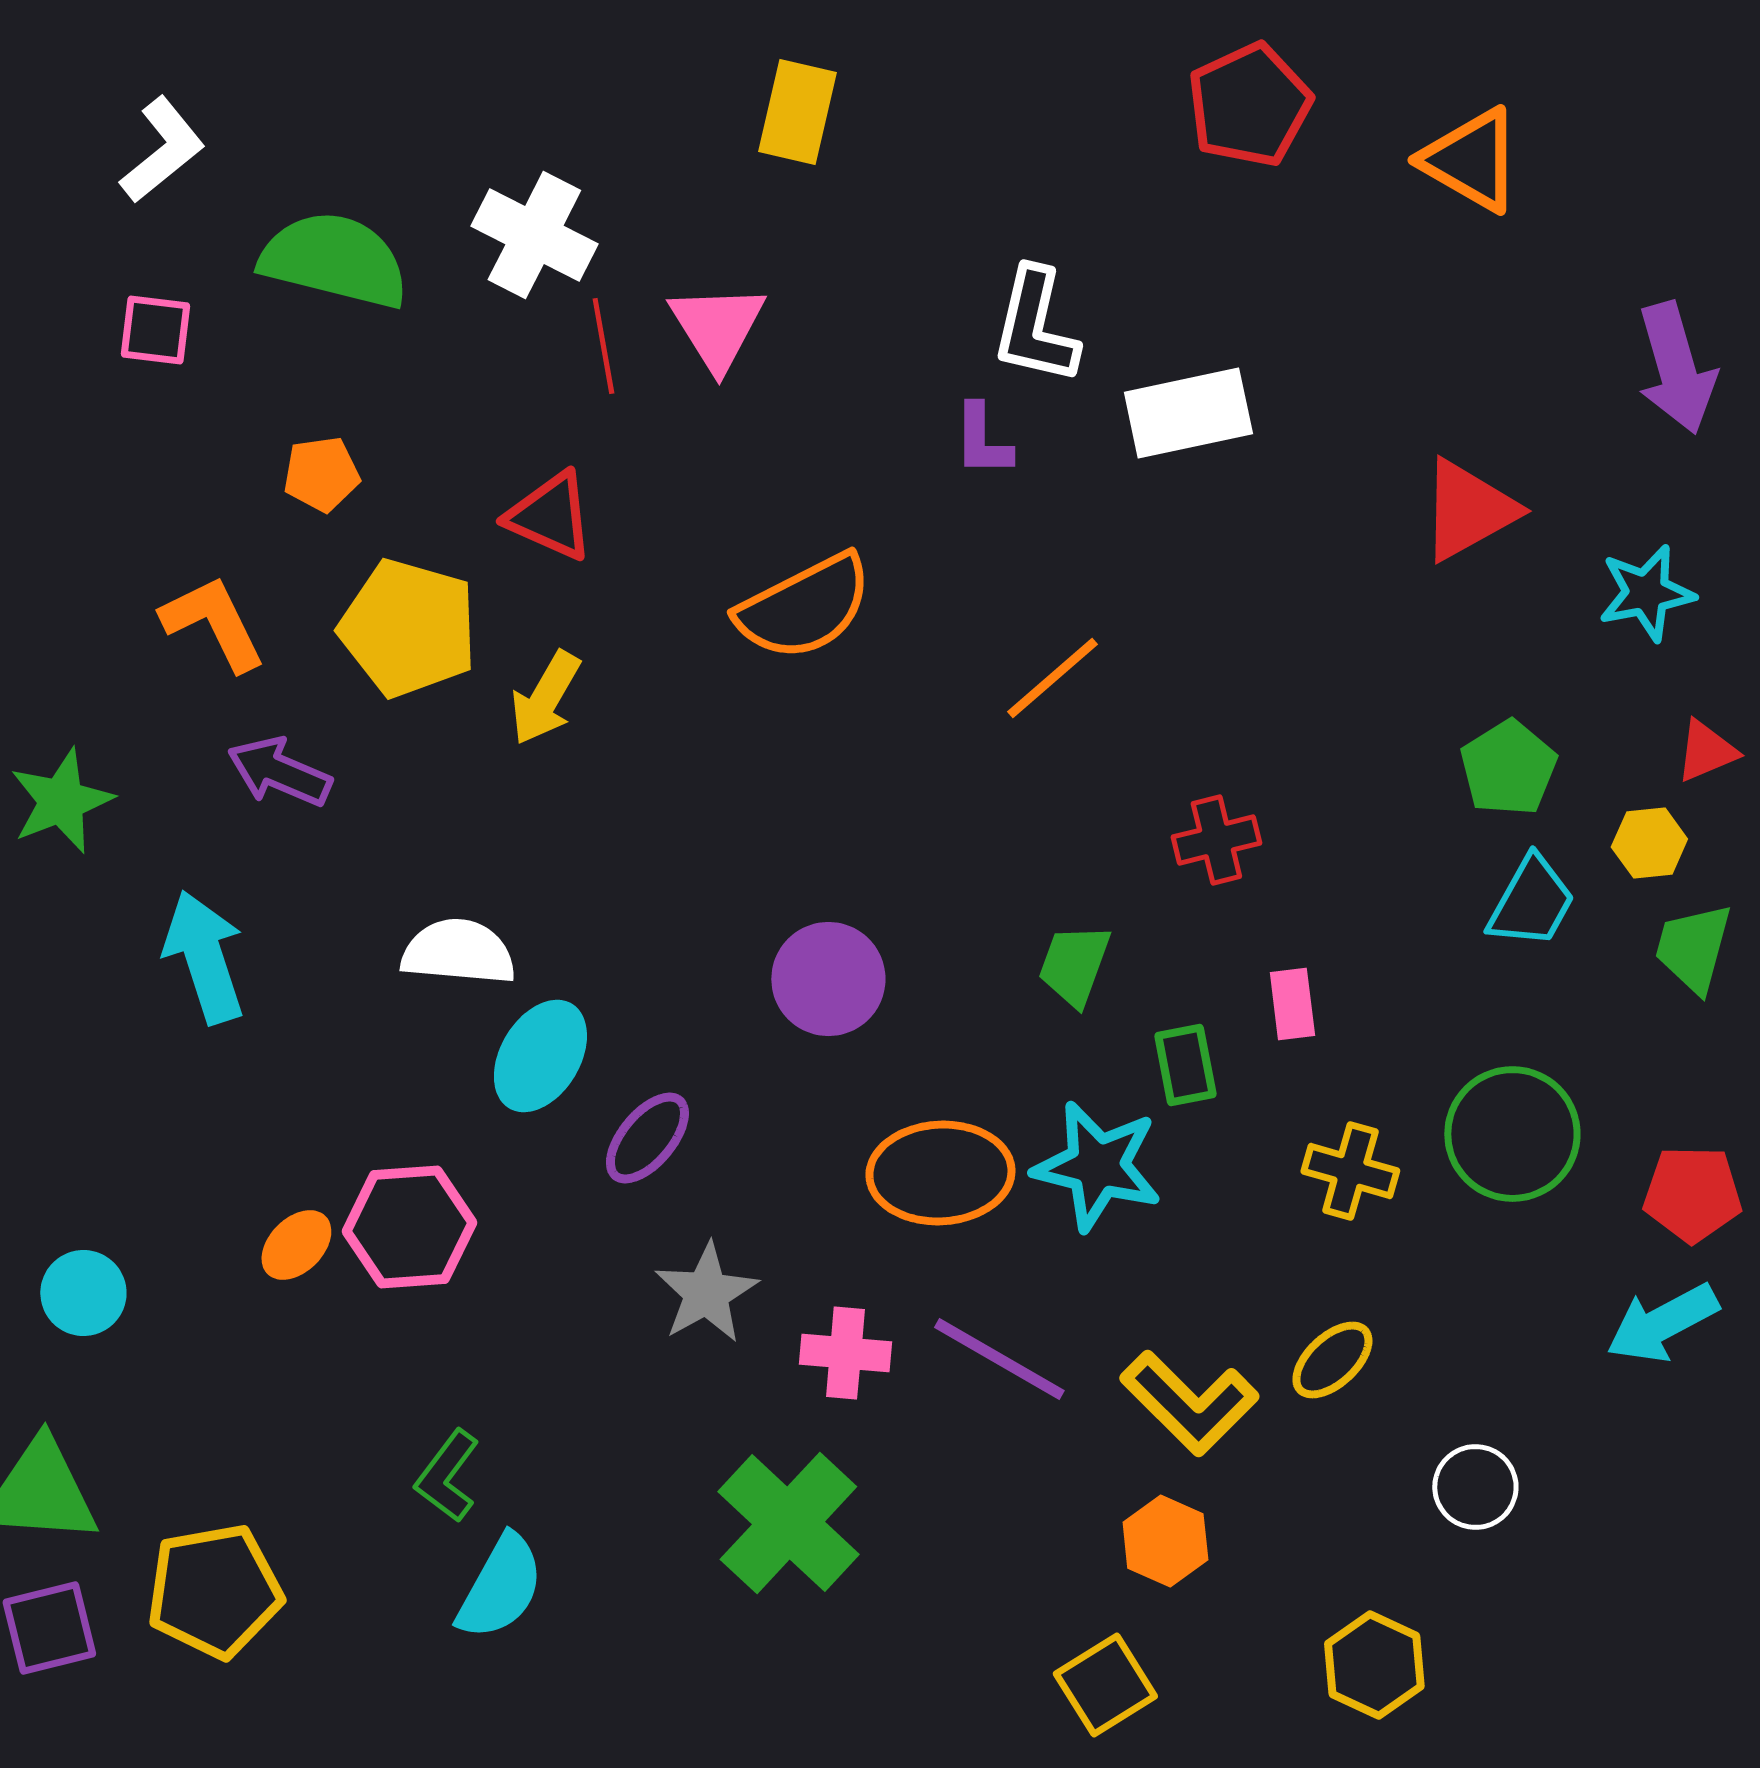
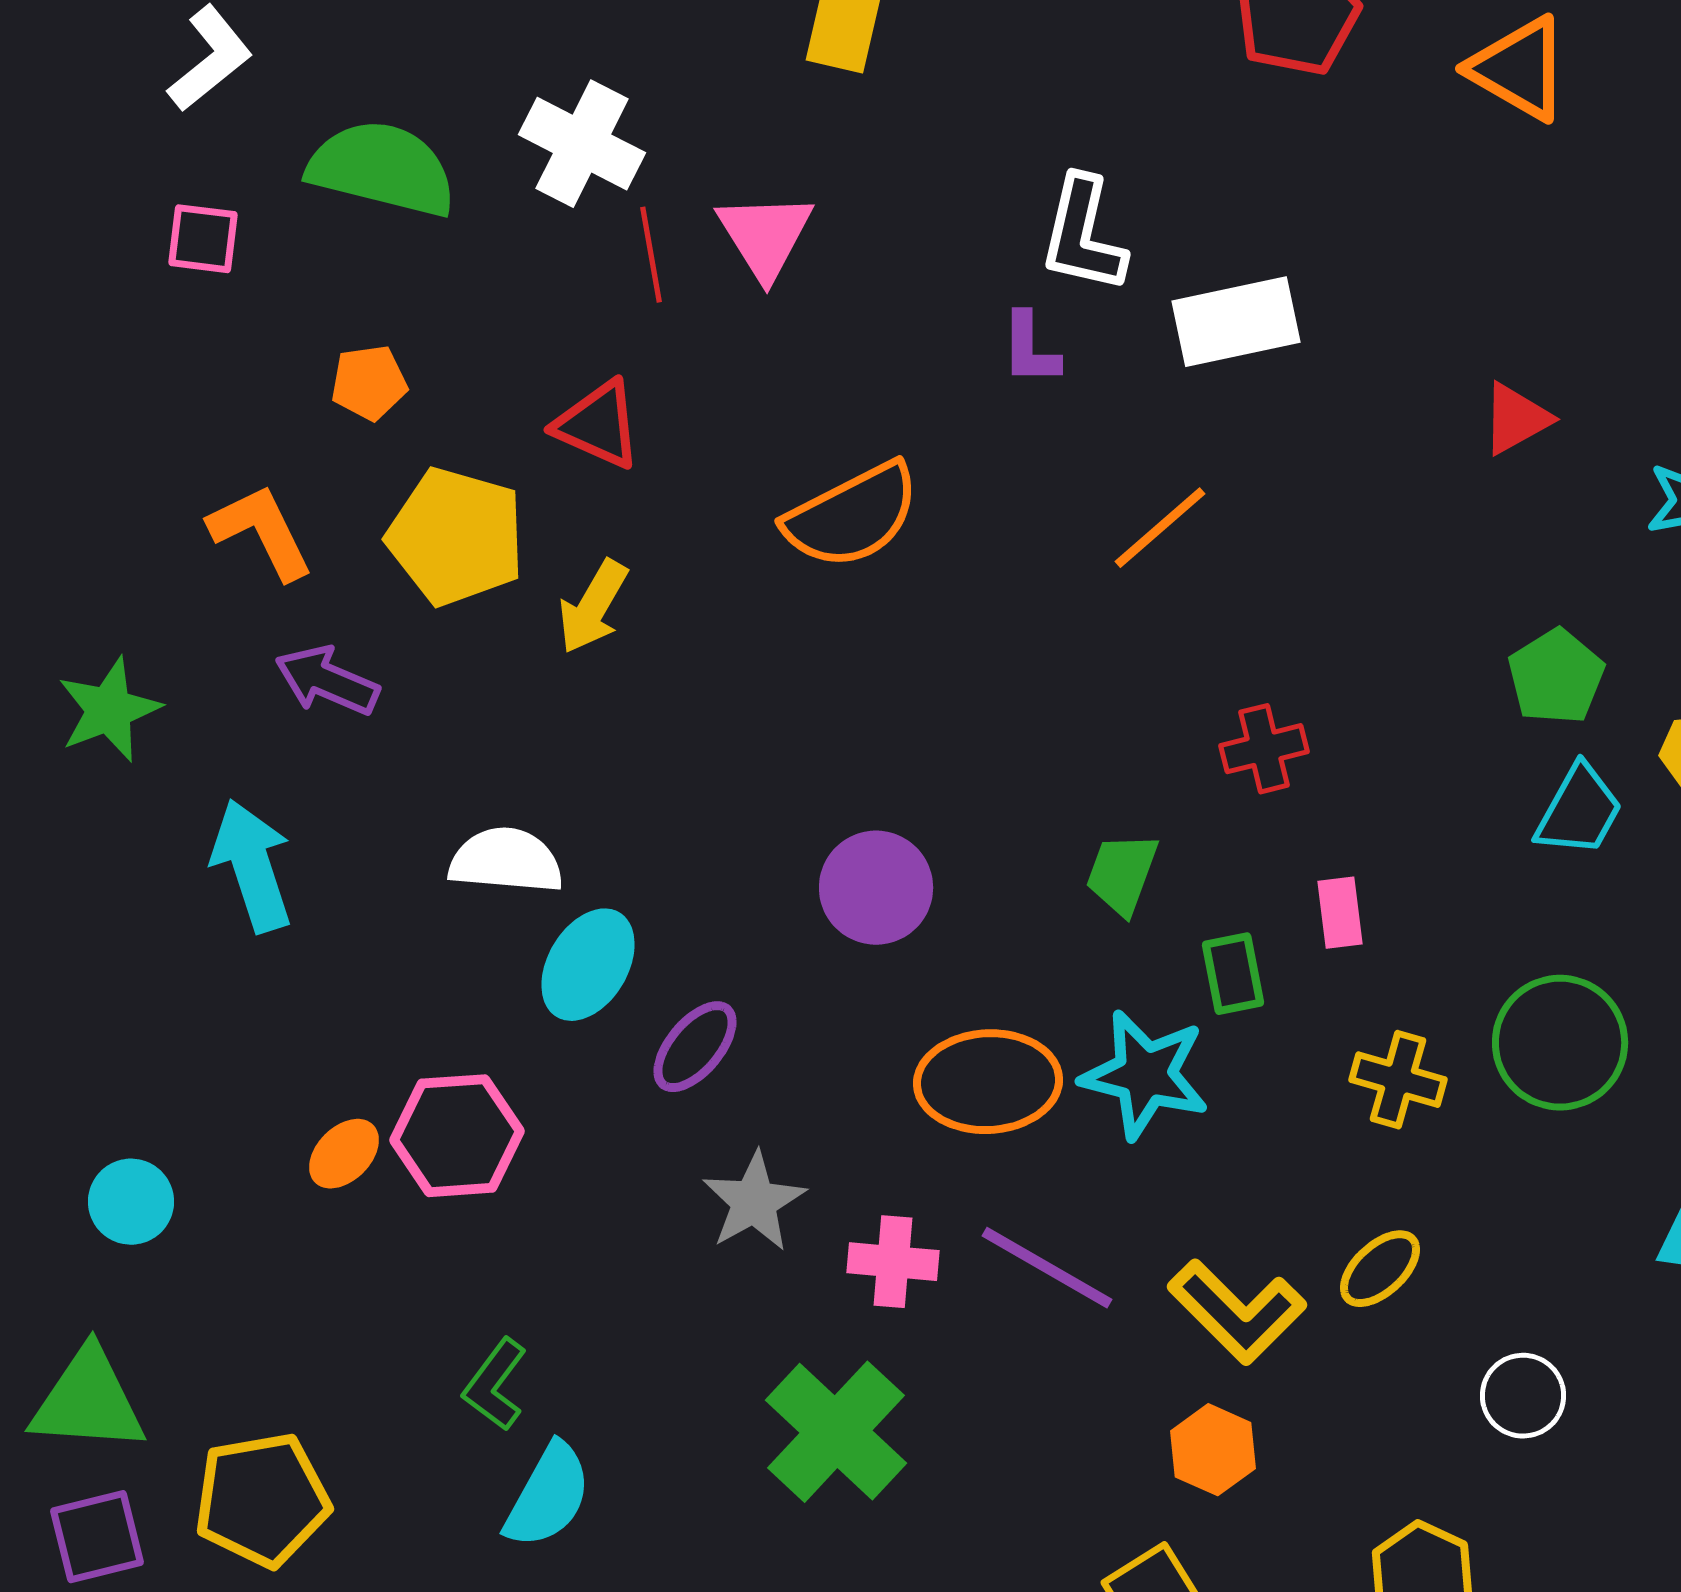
red triangle: (1468, 510) -> (1516, 419), size x0.7
orange line: (1052, 678) -> (1160, 528), moved

